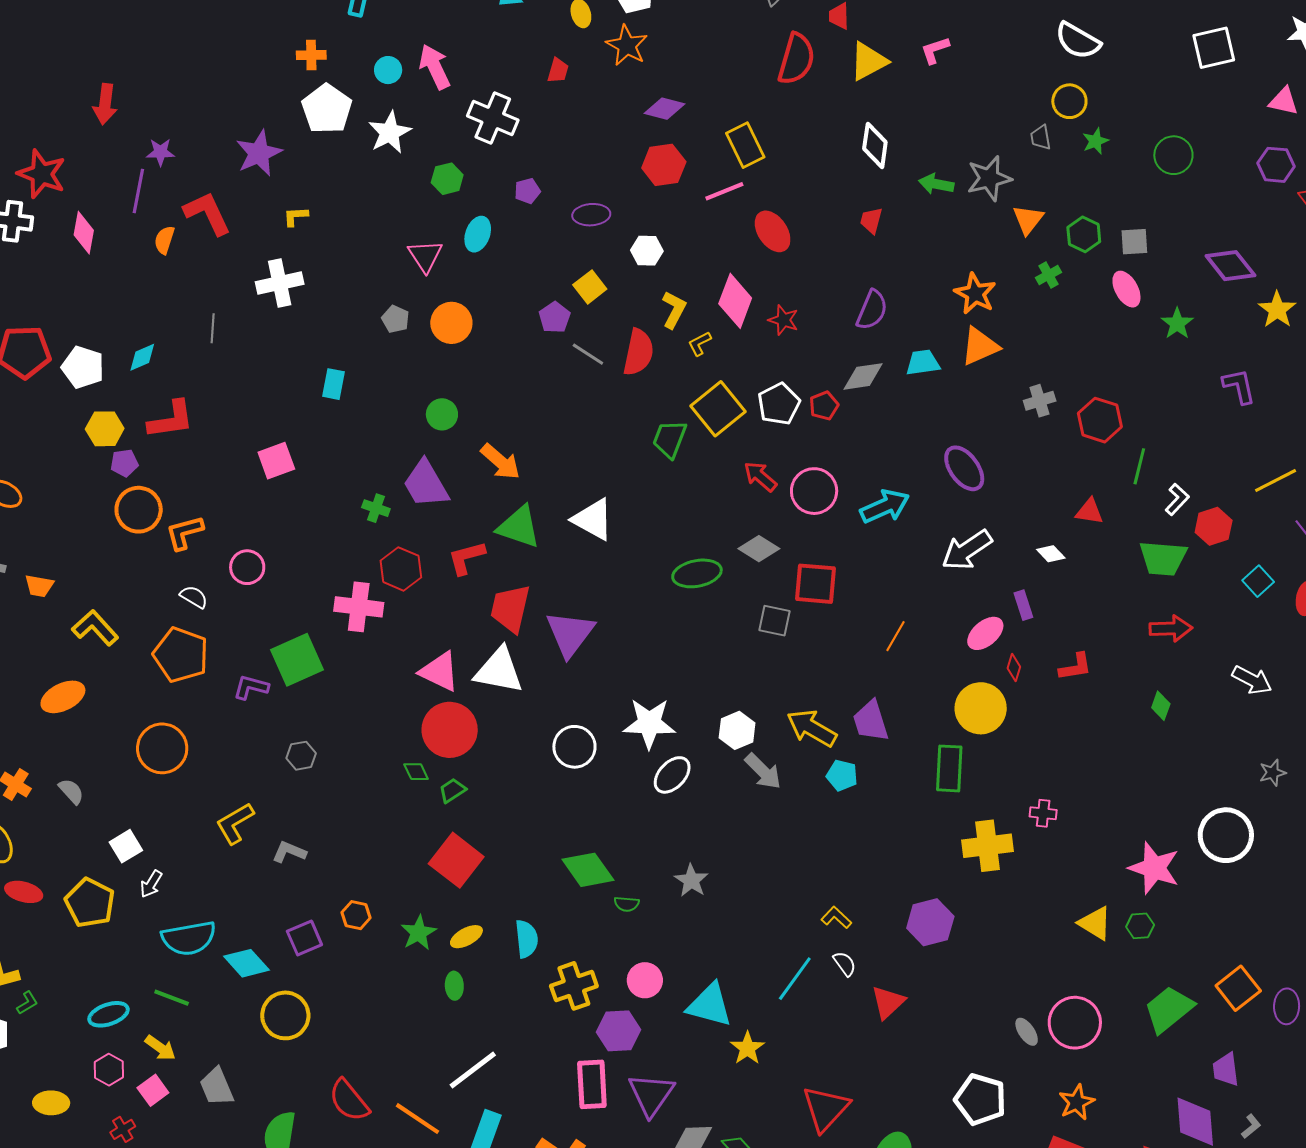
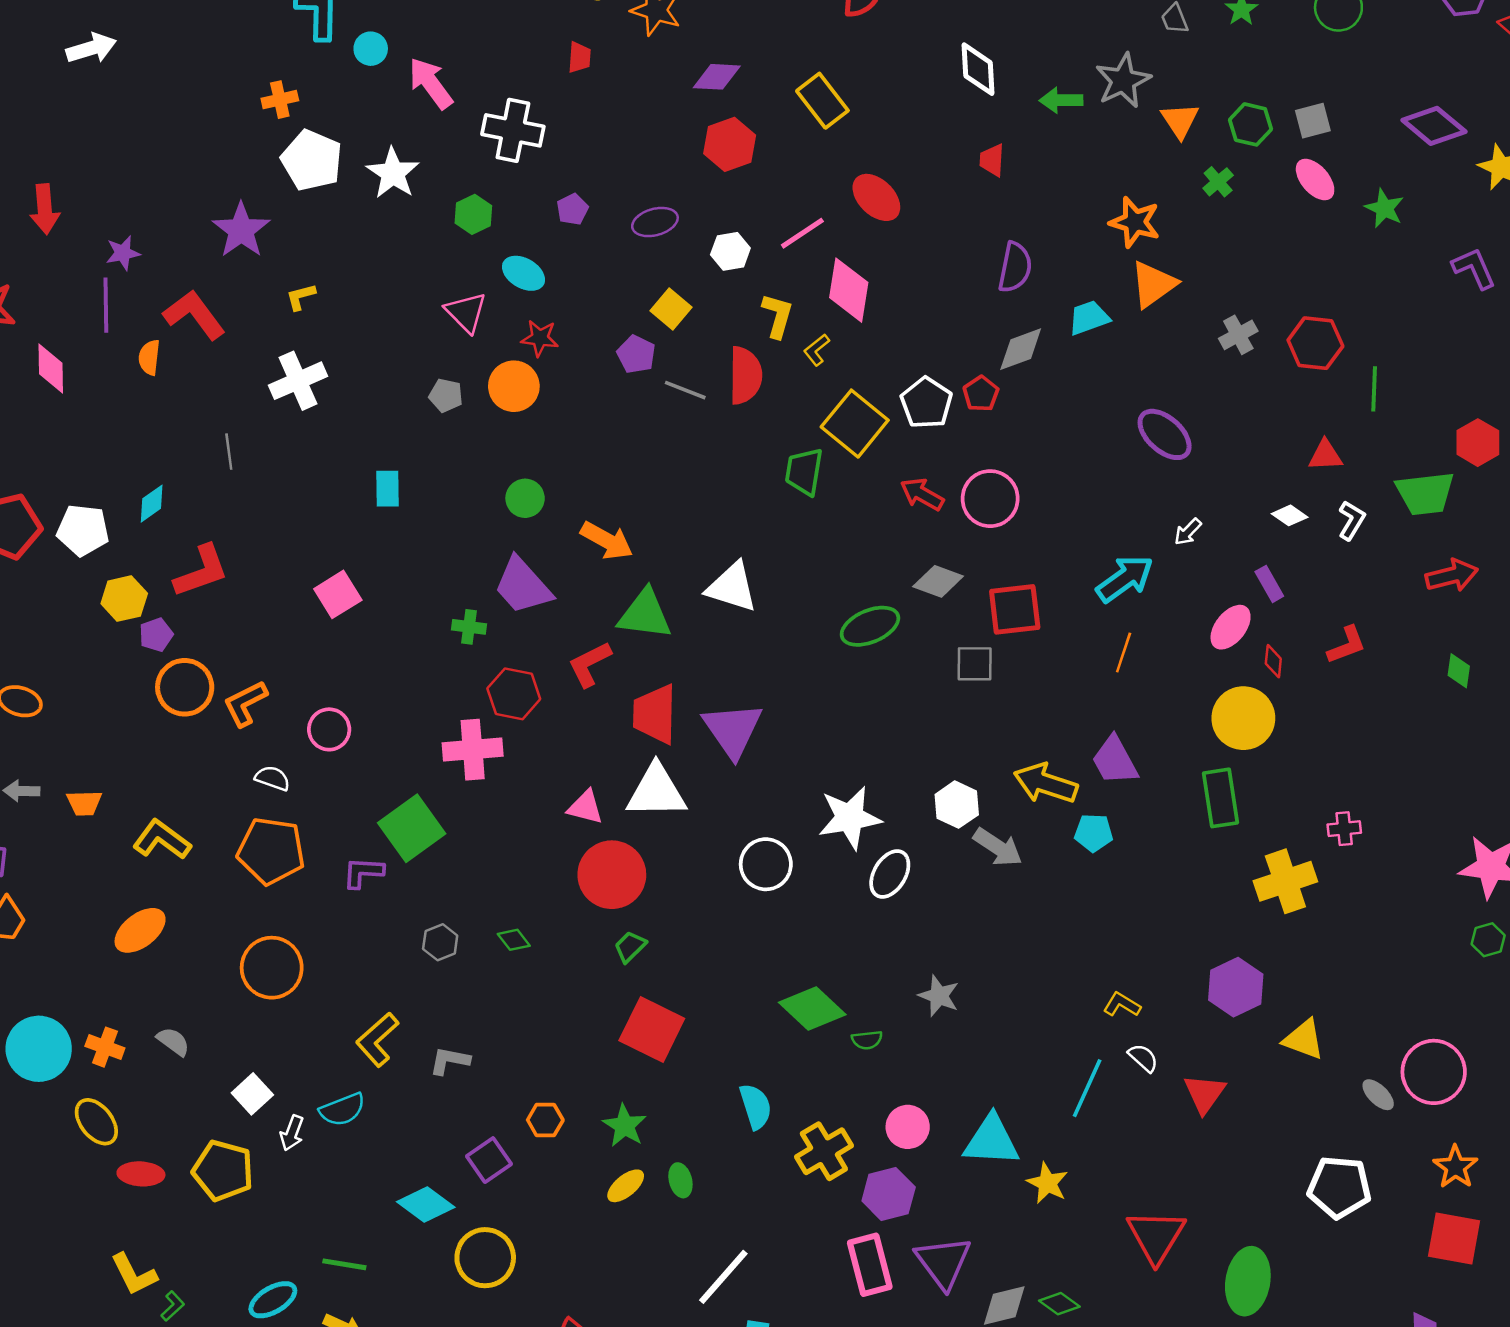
cyan circle: (388, 70) -> (371, 49), moved
pink line: (724, 191) -> (802, 233), moved
cyan ellipse: (478, 234) -> (523, 273), turned -68
red star: (783, 320) -> (540, 338), moved
white L-shape: (1177, 499) -> (1352, 520), moved
cyan arrow: (885, 506) -> (1125, 579), moved
white arrow: (967, 550) -> (1188, 532), size x0.5
pink triangle: (440, 671) -> (585, 807), size x0.7
green diamond: (416, 772) -> (514, 940), moved
yellow triangle: (1095, 923) -> (1304, 1039), moved
yellow ellipse: (466, 937) -> (626, 1186), moved
cyan semicircle: (189, 938) -> (342, 1109), moved, size x0.7

